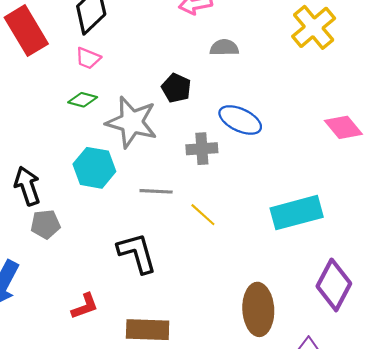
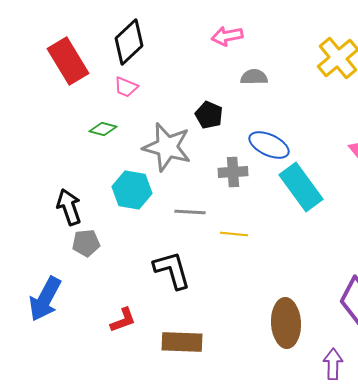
green diamond: (83, 100) -> (103, 129), moved
cyan rectangle: (297, 213) -> (301, 187), moved, turned 69
yellow line: (203, 215) -> (234, 234), turned -36

